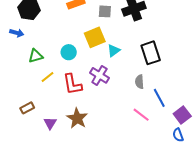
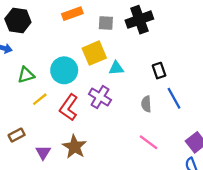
cyan triangle: (114, 51) -> (116, 68), turned 32
cyan circle: (69, 52) -> (64, 70), size x1.5
black rectangle: (151, 53) -> (159, 71), size x0.6
red L-shape: (72, 84) -> (69, 107), turned 45
blue line: (159, 98) -> (174, 98), moved

